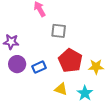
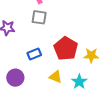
gray square: (59, 31) -> (39, 17), moved
purple circle: (17, 64) -> (15, 78), moved

